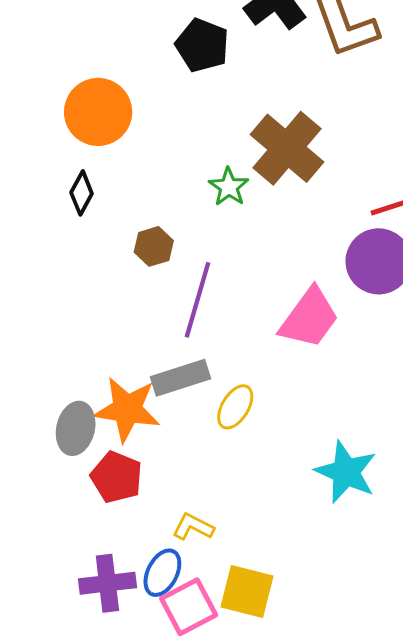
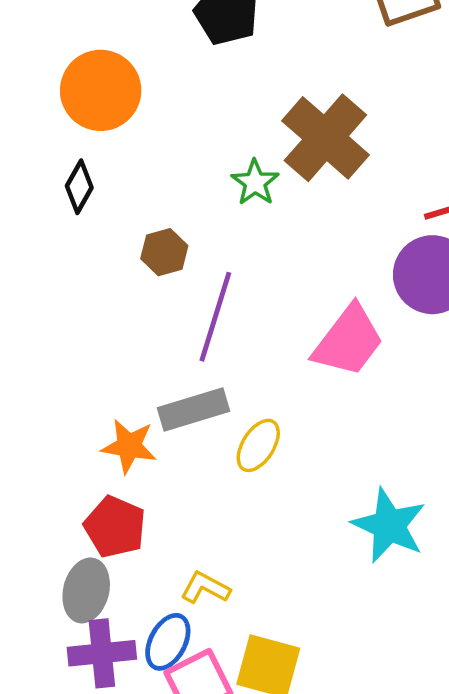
orange star: (127, 409) -> (129, 446), size x0.7
gray ellipse: (76, 428) -> (86, 590), moved

